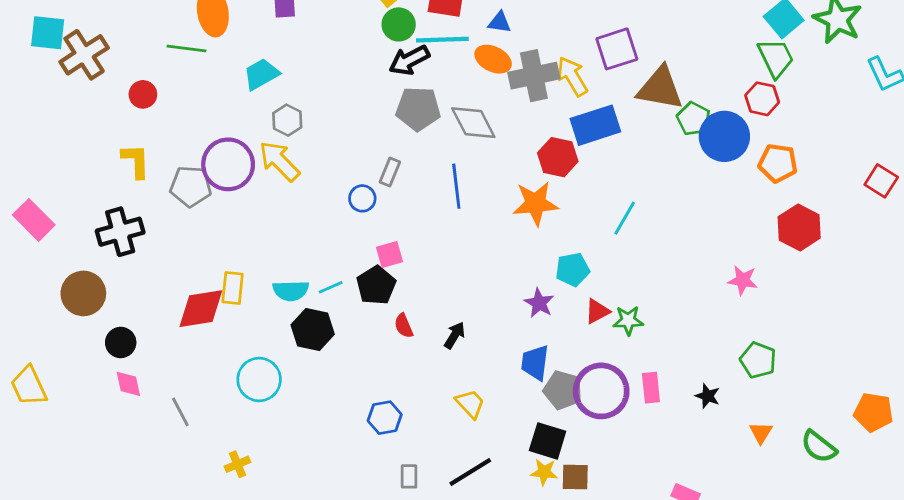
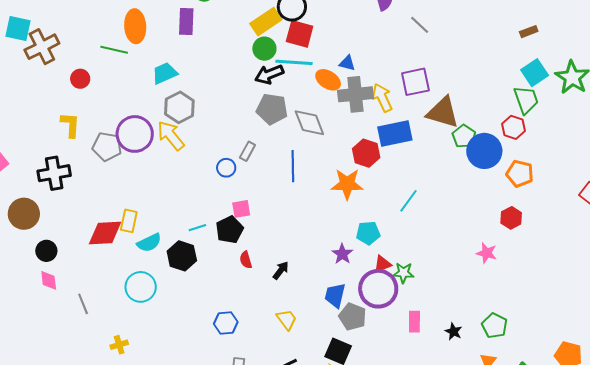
blue triangle: (500, 22) -> (347, 63), moved
gray hexagon: (287, 120) -> (179, 107), size x1.4
red hexagon: (799, 227) -> (511, 218), moved, size x0.7
cyan semicircle: (291, 291) -> (149, 243), moved, turned -30
green pentagon: (758, 360) -> (495, 326), moved
purple circle: (601, 391) -> (378, 289), moved

